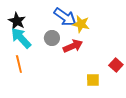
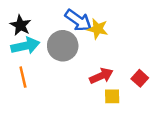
cyan arrow: (21, 38) -> (25, 46), turned 120
gray circle: (52, 38) -> (63, 46), size x1.6
red arrow: (73, 46) -> (101, 76), moved

